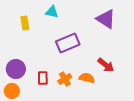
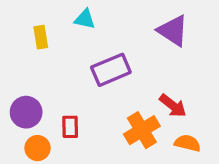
orange semicircle: (87, 78) -> (188, 143), moved
orange cross: (65, 79) -> (142, 130), moved, size x1.5
orange circle: (12, 91) -> (38, 148), moved

